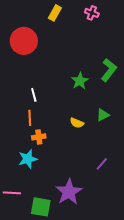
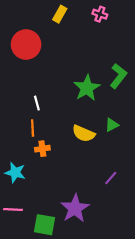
green star: (80, 81) -> (87, 88), size x1.4
yellow semicircle: (77, 123) -> (84, 134), size x1.5
cyan star: (28, 159) -> (15, 173), moved, turned 30

